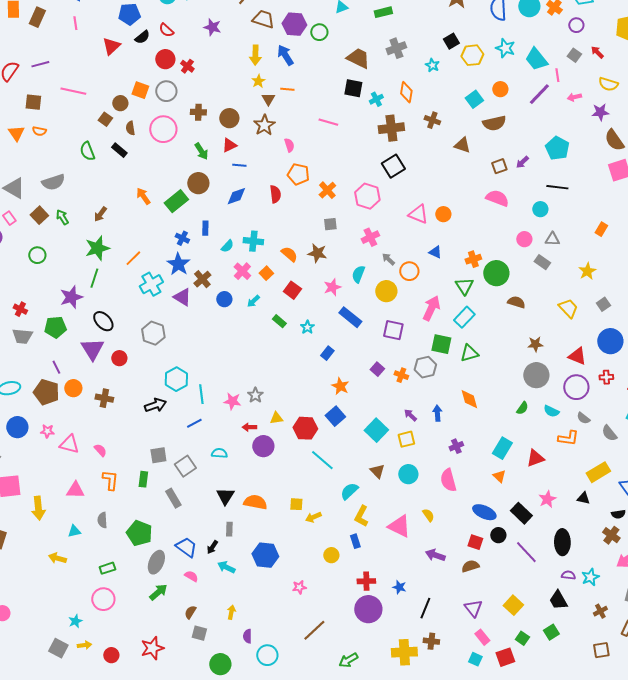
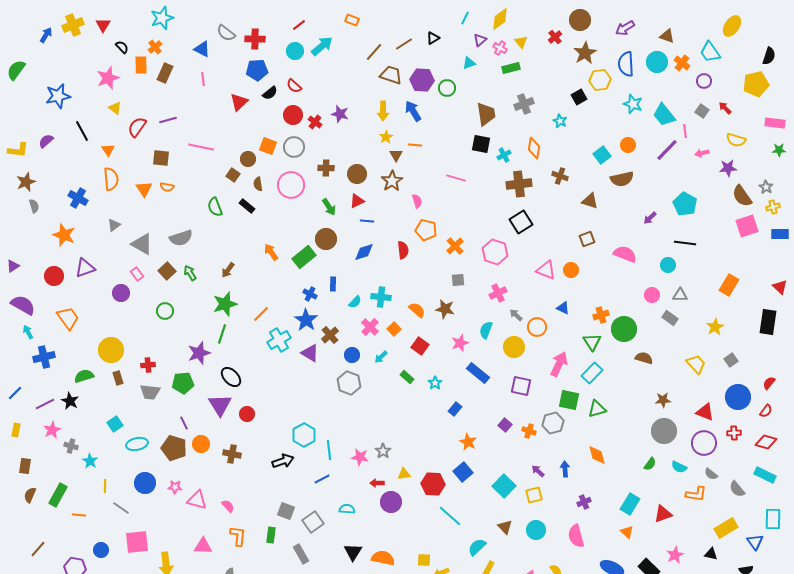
purple star: (212, 27) -> (340, 114), moved
yellow hexagon: (472, 55) -> (600, 80), moved
brown trapezoid: (358, 58) -> (486, 114), turned 55
brown square: (499, 166) -> (587, 239), moved
orange rectangle: (601, 229) -> (729, 285), size x1.5
red cross: (20, 309) -> (148, 365), turned -32
gray hexagon: (153, 333) -> (349, 383), moved
gray square: (158, 455) -> (286, 511), turned 30

